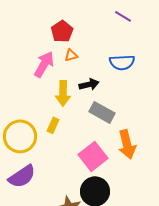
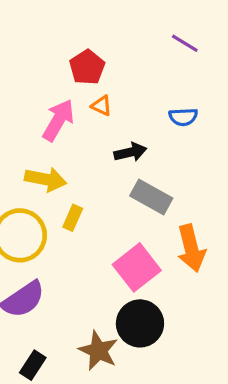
orange triangle: (71, 55) -> (102, 106), turned 40
blue semicircle: (122, 62) -> (183, 117), size x0.7
yellow arrow: (63, 93) -> (46, 179), moved, turned -80

